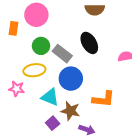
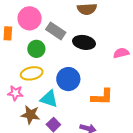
black ellipse: (89, 43) -> (84, 42), turned -45
gray rectangle: (62, 54) -> (56, 31), moved
brown star: (70, 111) -> (30, 115), moved

